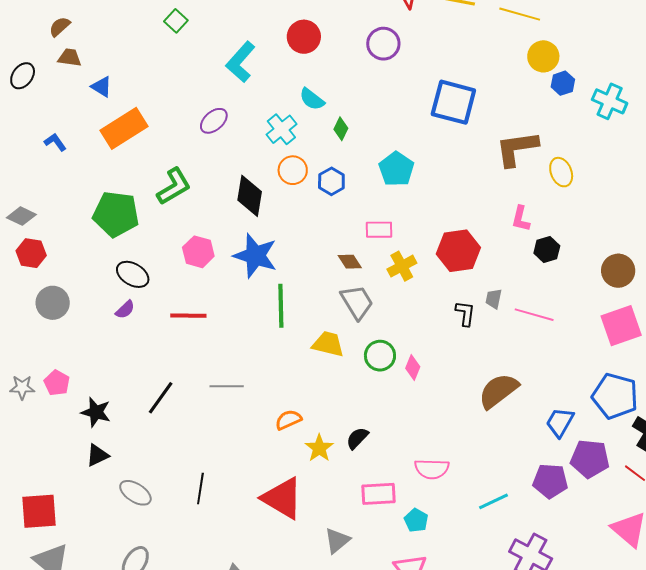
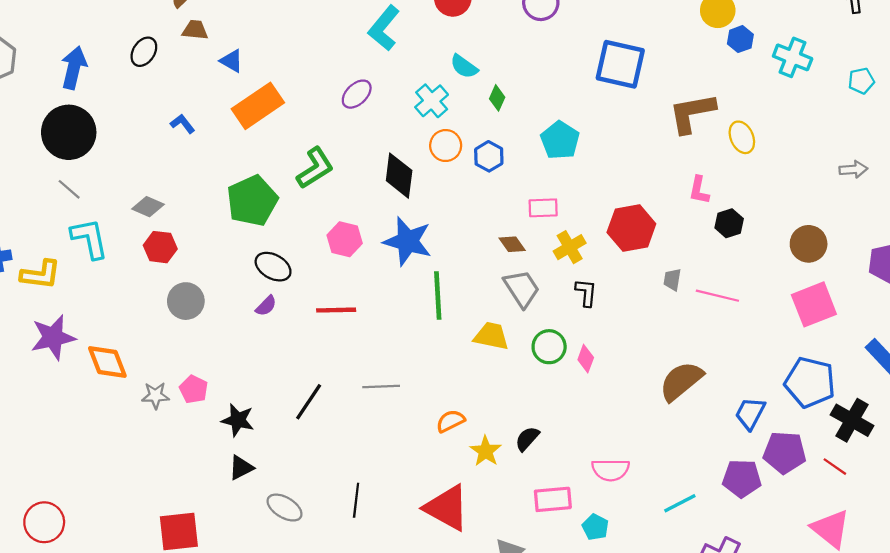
green pentagon: (116, 214) -> (252, 201), turned -30
black L-shape: (465, 313) -> (586, 293), moved

